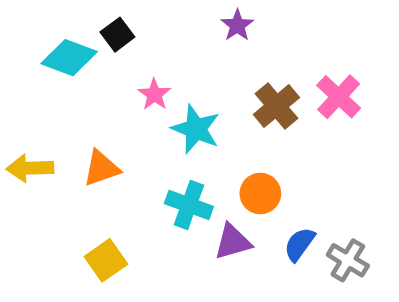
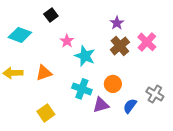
purple star: (237, 25) -> (117, 23), moved
cyan diamond: (69, 58) -> (20, 35), moved
gray cross: (348, 260) -> (155, 94), moved

